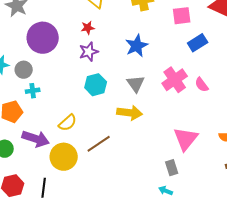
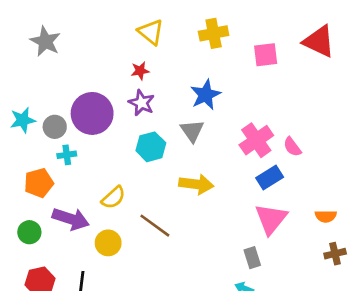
purple circle: (43, 38) -> (92, 113), moved
blue rectangle: (198, 43) -> (270, 178), moved
purple star: (89, 52) -> (141, 103), turned -30
gray triangle: (136, 84) -> (192, 131), moved
brown line: (99, 144) -> (155, 226), turned 70
yellow circle: (64, 157) -> (108, 243), size x0.7

